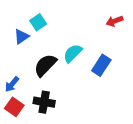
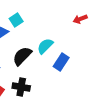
blue rectangle: (101, 65) -> (61, 62), moved

